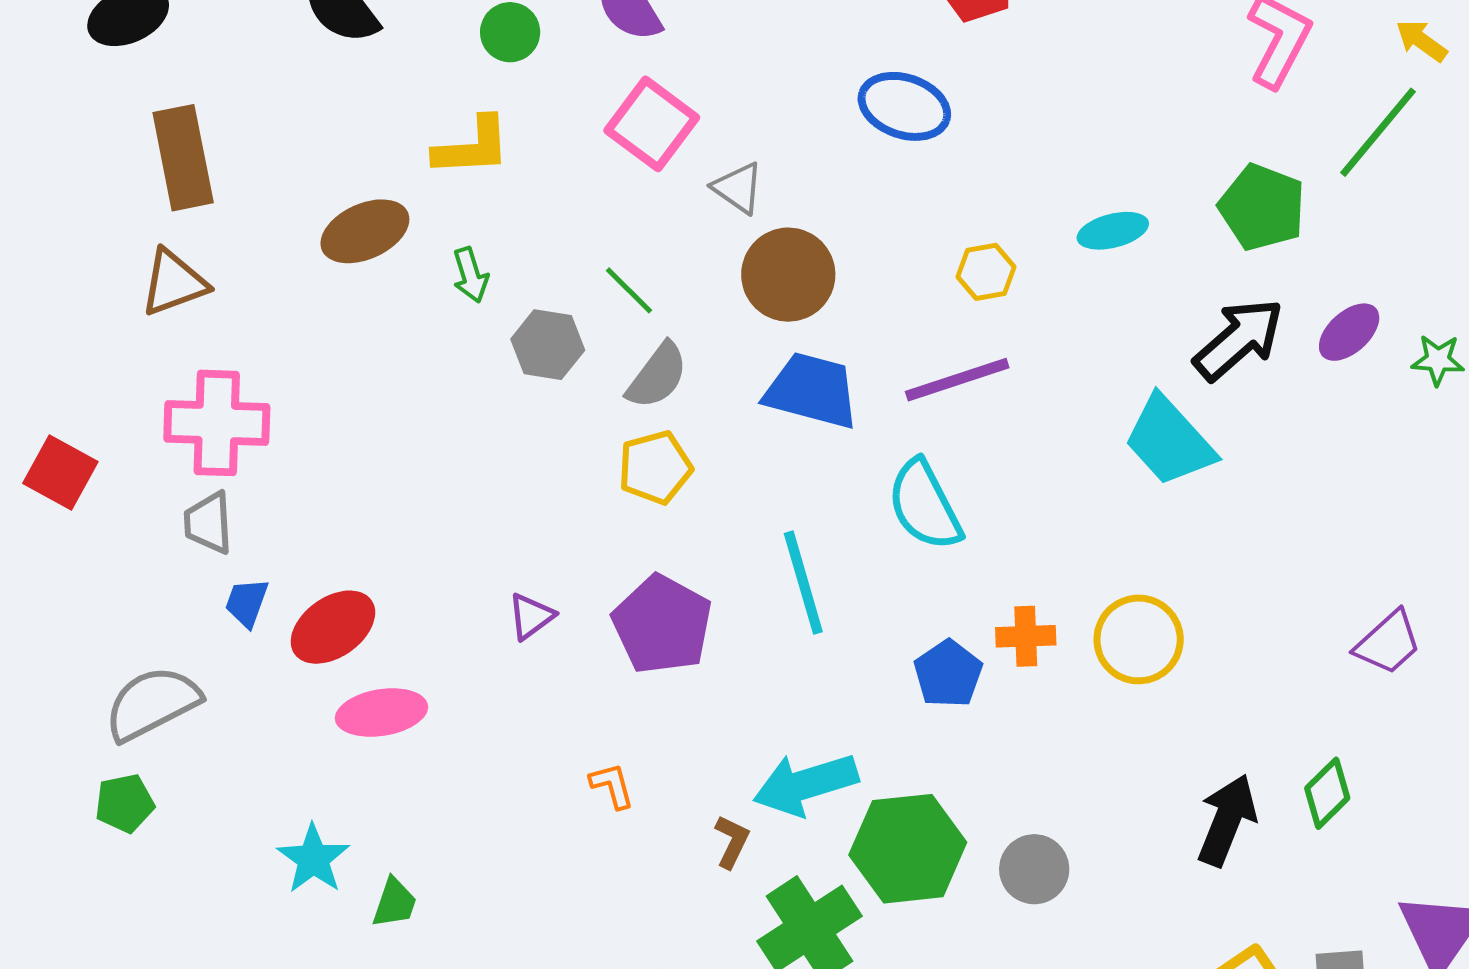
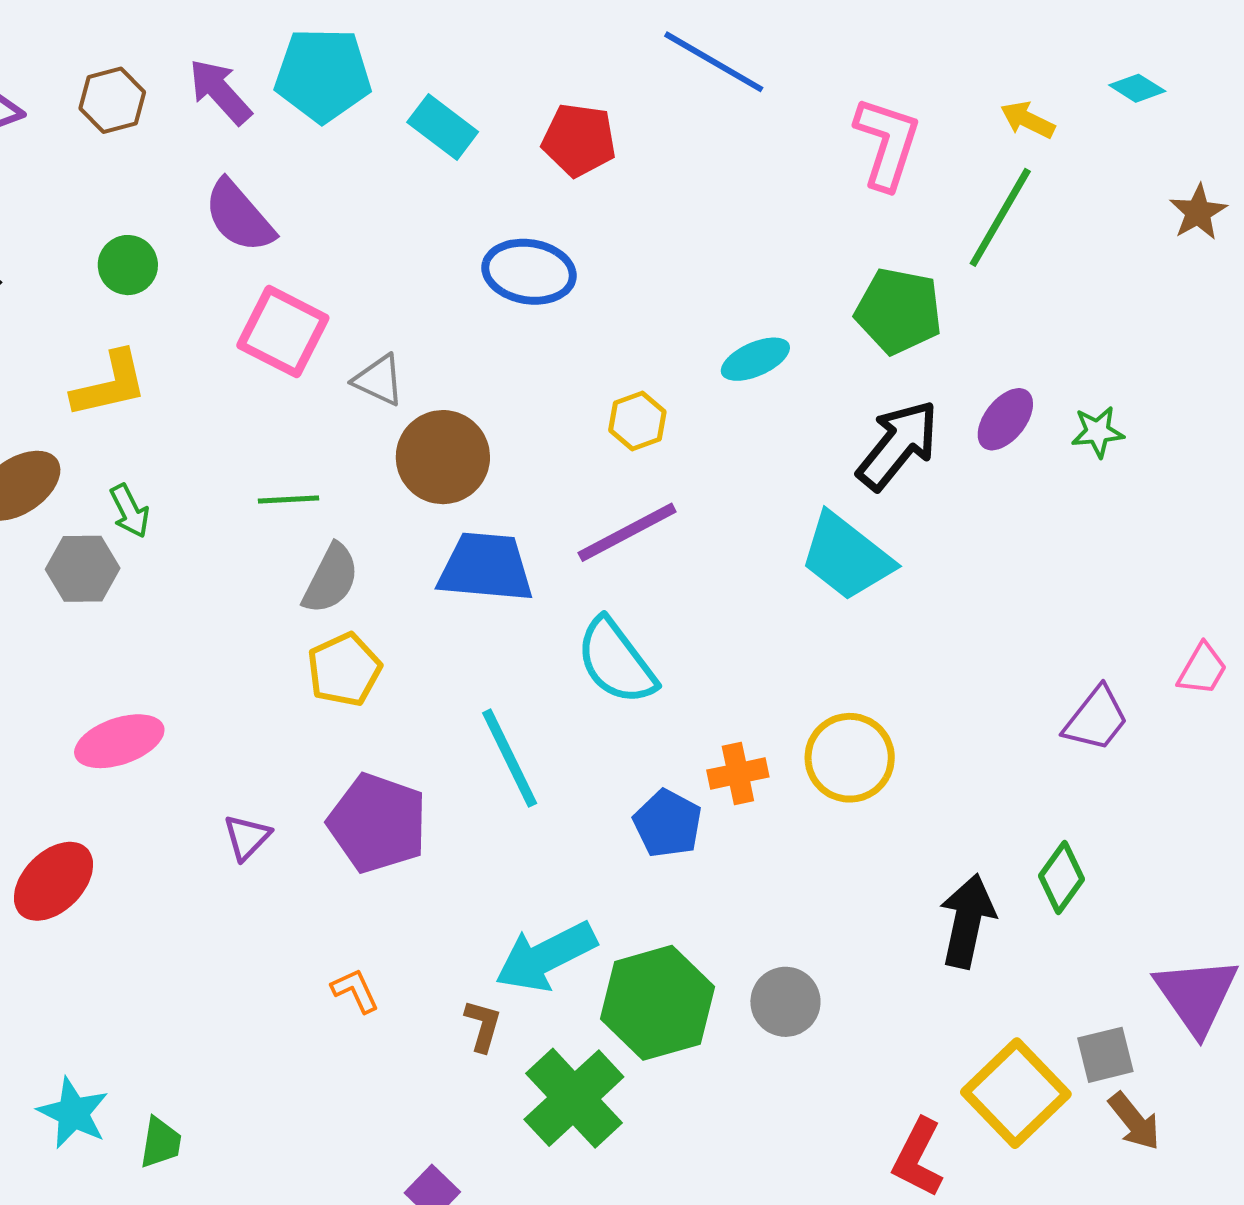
green line: (629, 290) -> (289, 500), turned -38
gray hexagon: (548, 345) -> (83, 569), moved
pink ellipse: (381, 713) -> (119, 741), moved

